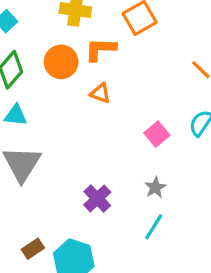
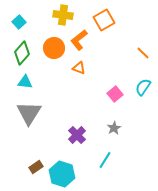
orange L-shape: (100, 49) -> (79, 40), turned -40
cyan line: (154, 227) -> (105, 160), moved

